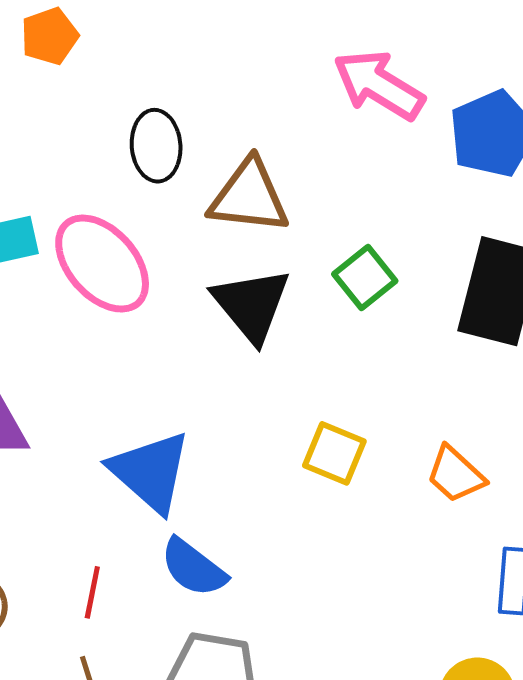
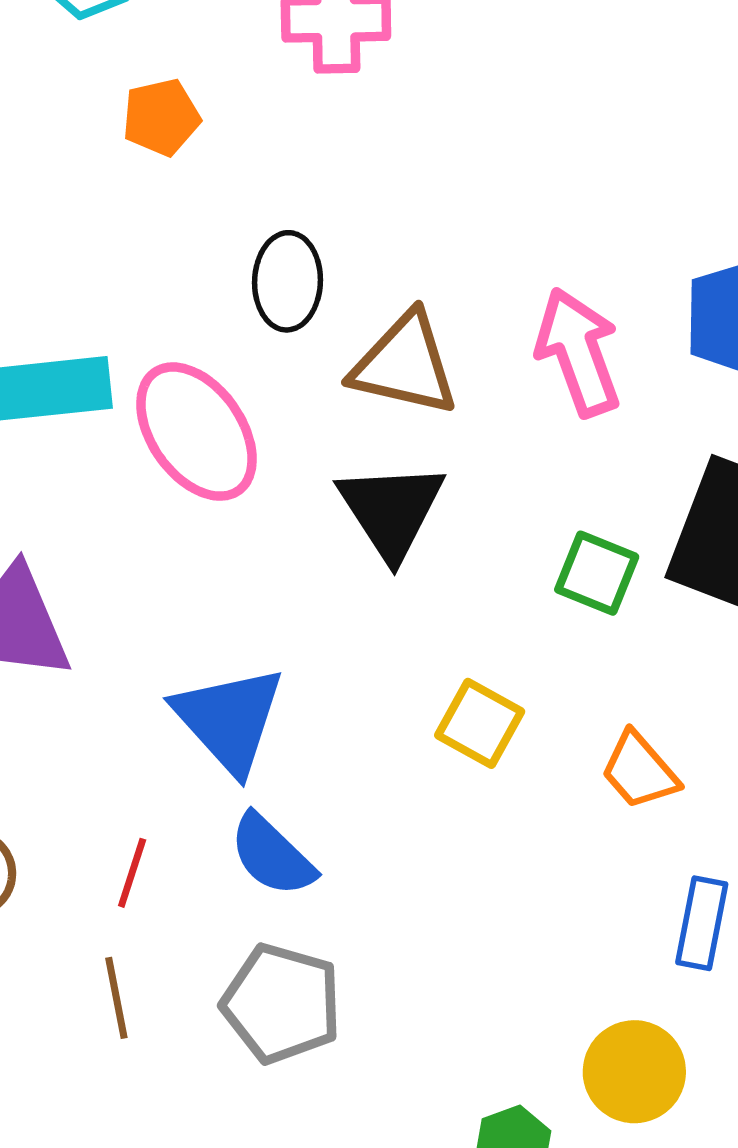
pink arrow: (379, 85) -> (578, 352), moved, turned 32
green square: (365, 278) -> (597, 573), moved, turned -36

